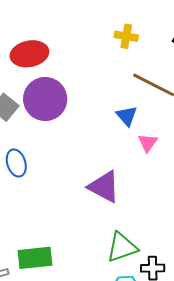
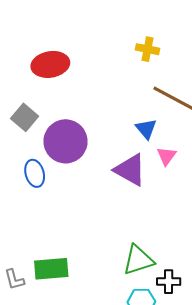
purple circle: (45, 99) -> (66, 141), moved
purple triangle: (104, 187) -> (130, 170), moved

